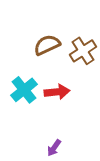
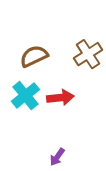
brown semicircle: (47, 45) -> (34, 56), moved

